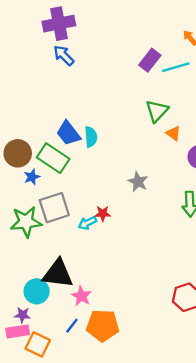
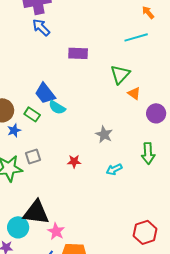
purple rectangle: (150, 60) -> (78, 53), moved, turned 54
cyan semicircle: (91, 137) -> (57, 107), moved, turned 126
green rectangle: (53, 158) -> (32, 114), size x0.6
gray square: (54, 208) -> (33, 156), size x0.6
cyan arrow: (87, 223) -> (114, 169), moved

